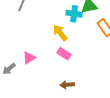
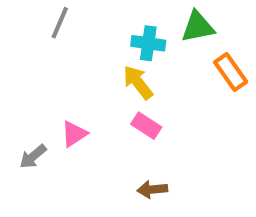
cyan cross: (74, 14) -> (148, 43), moved

